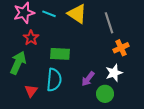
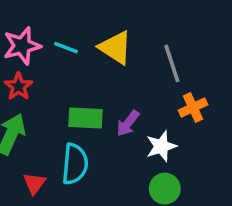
red star: (31, 38) -> (18, 86), moved
white star: (114, 73) -> (161, 146), moved
purple arrow: (88, 79) -> (128, 123), moved

